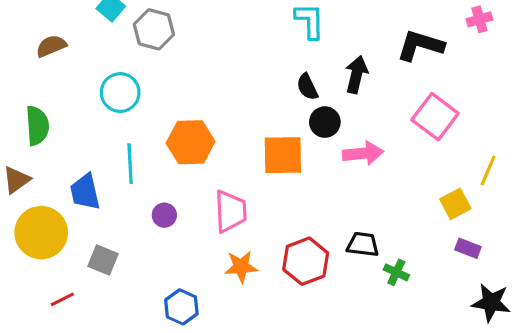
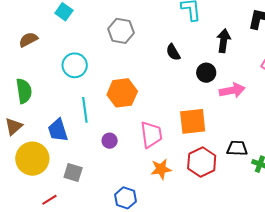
gray hexagon: (154, 29) -> (121, 31), moved
black semicircle: (307, 87) -> (173, 52), moved
orange square: (283, 155) -> (193, 121), moved

